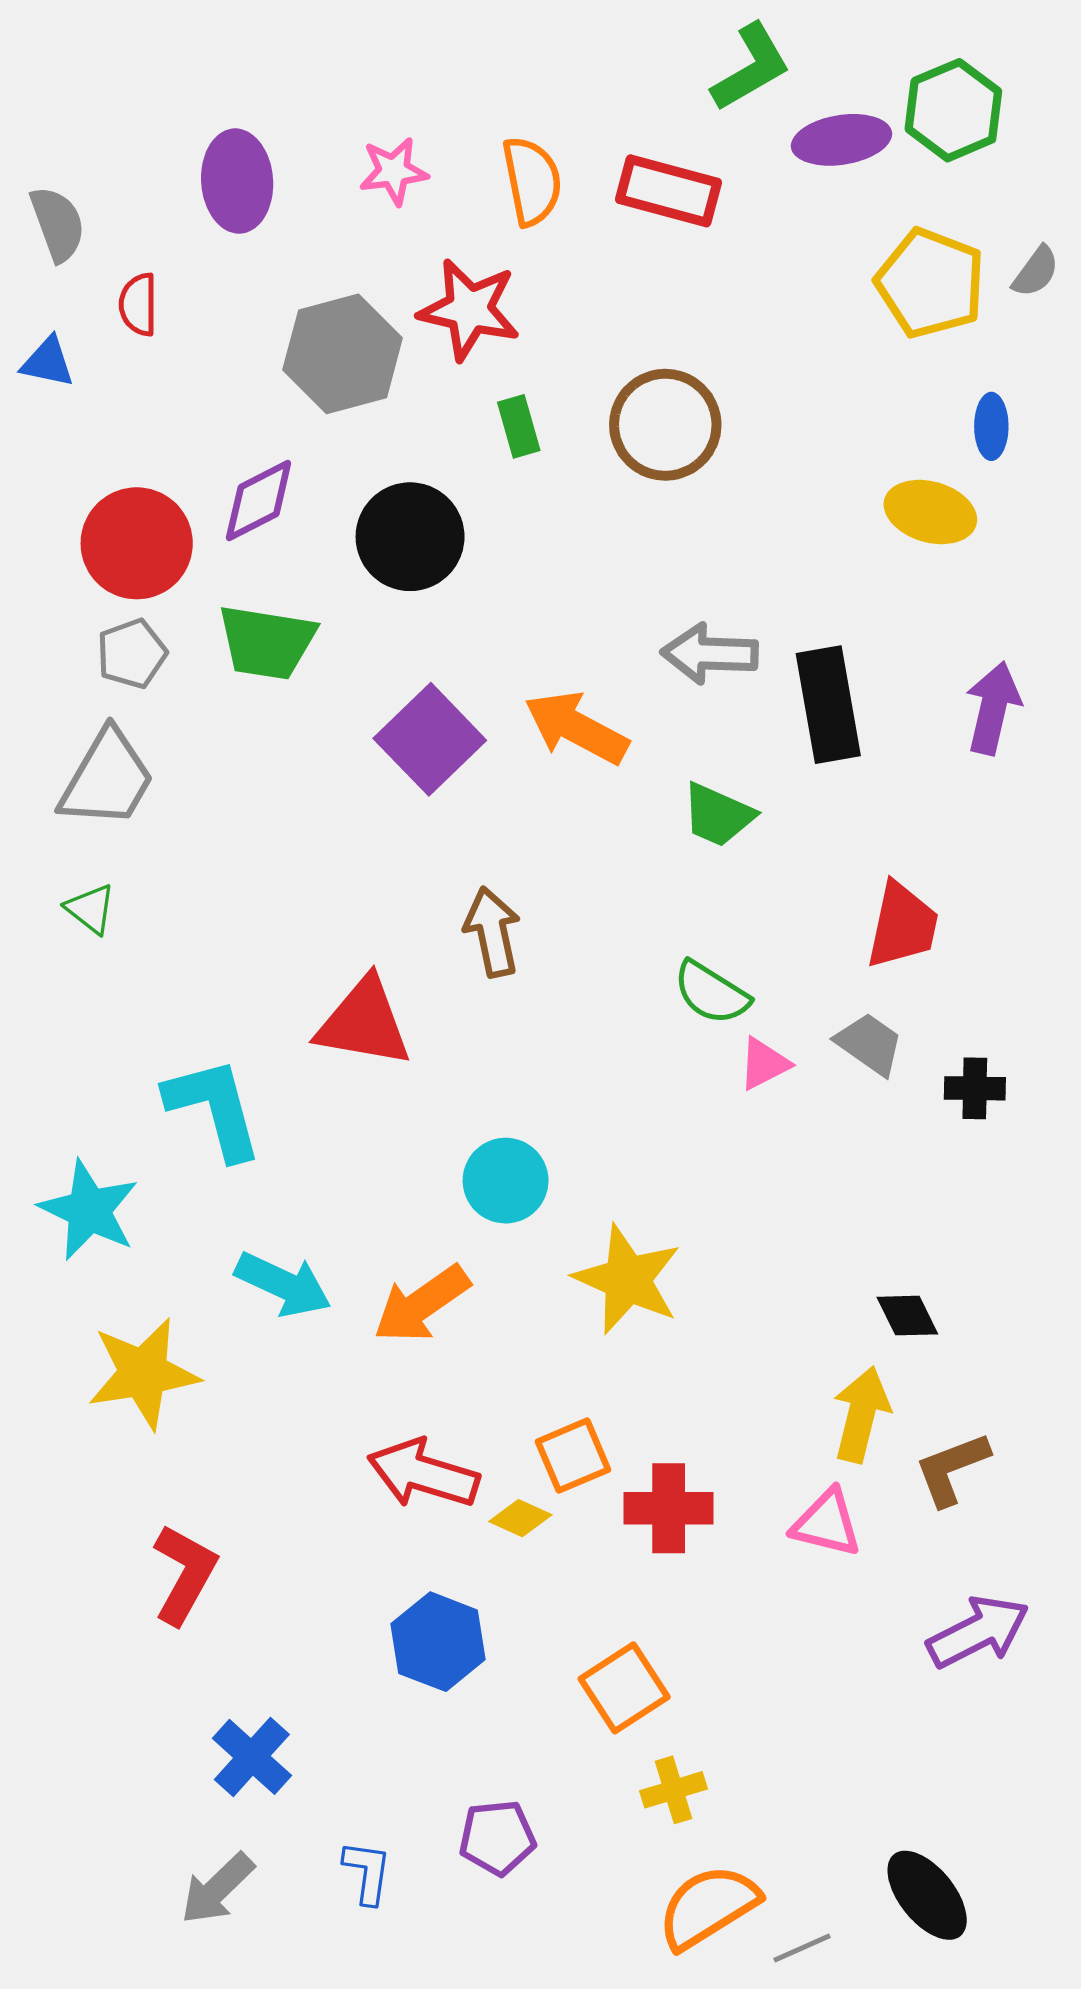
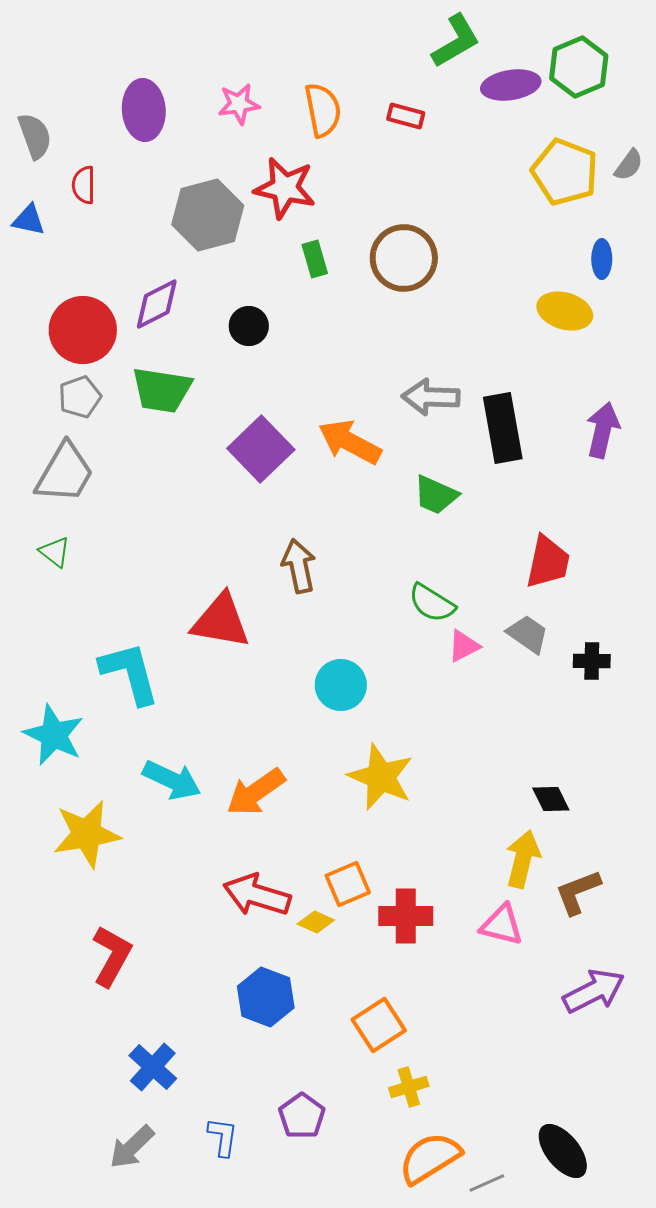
red rectangle: (669, 191) -> (406, 116), size x0.6
black circle: (410, 537) -> (249, 326), size x0.6
cyan circle: (506, 1181) -> (341, 685), moved
purple pentagon: (497, 1838) -> (302, 1116), turned -30

